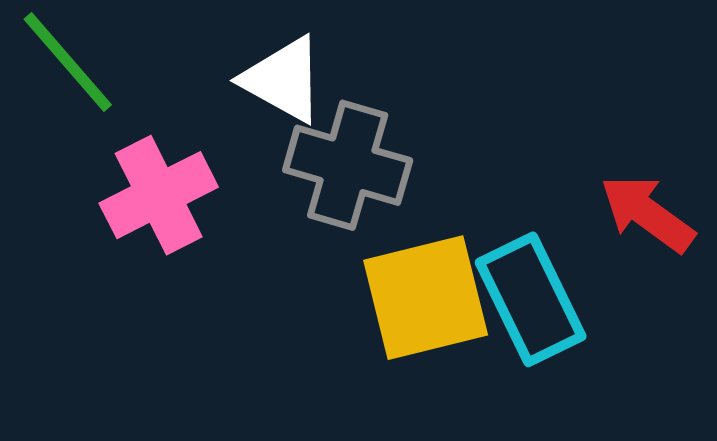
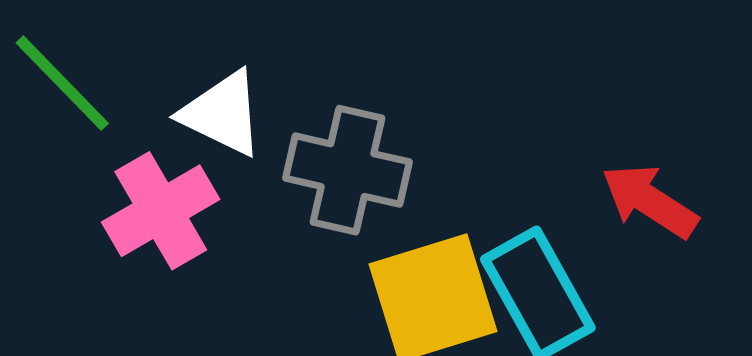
white triangle: (283, 80) -> (222, 114), moved

